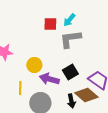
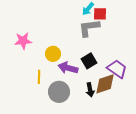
red square: (50, 24) -> (100, 14), moved
brown diamond: (86, 95) -> (105, 84), turned -60

